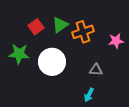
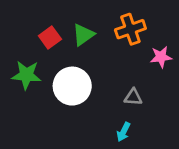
orange cross: (83, 32) -> (130, 29), moved

